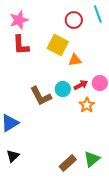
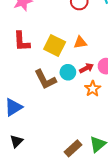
red L-shape: (21, 45) -> (22, 41), moved
yellow square: (58, 45) -> (55, 46), moved

